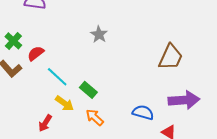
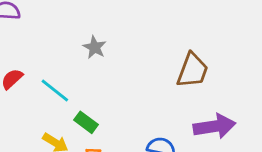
cyan line: (57, 77) -> (55, 91), moved

